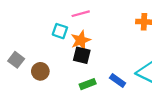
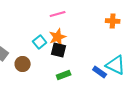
cyan square: (60, 31) -> (40, 42), moved, turned 32
blue rectangle: (118, 81) -> (100, 72), moved

